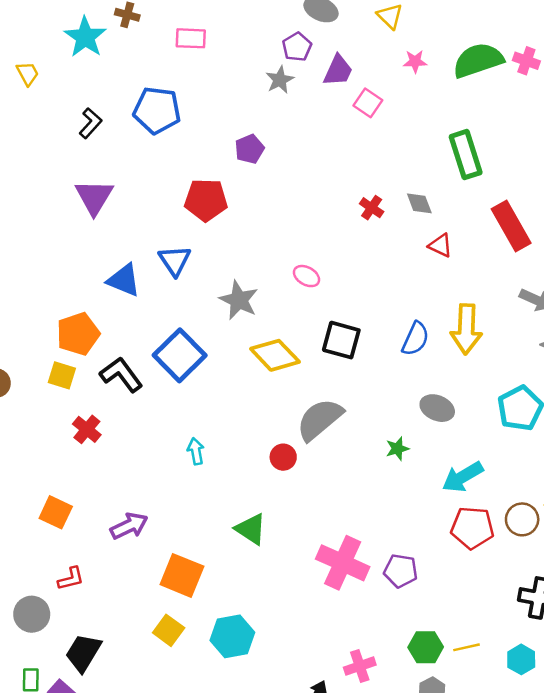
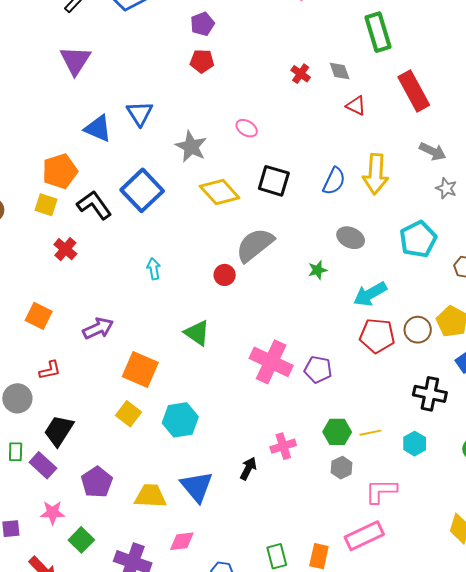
red pentagon: (206, 200) -> (202, 61), moved, size x0.7

